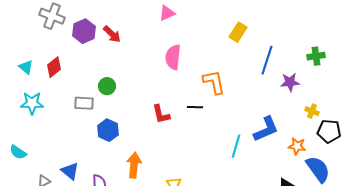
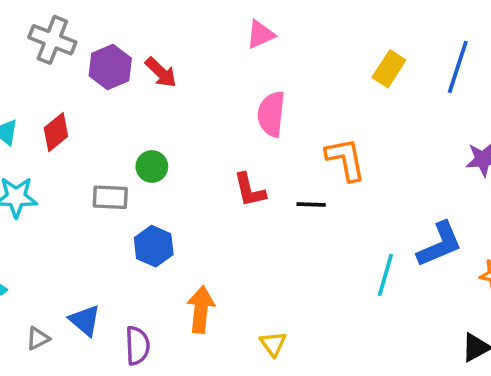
blue line: (267, 60) -> (458, 67), moved
red L-shape: (161, 114) -> (250, 190), moved

